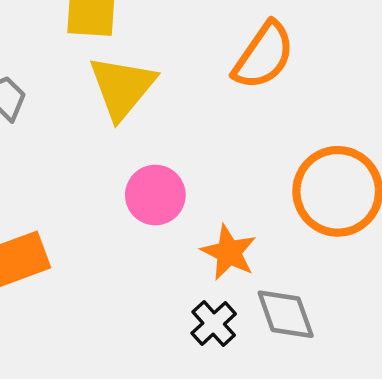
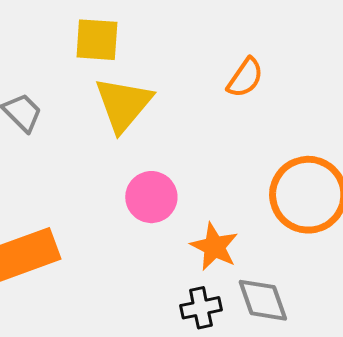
orange semicircle: (264, 56) -> (245, 78), size x0.7
black cross: (214, 324) -> (201, 308), turned 30

